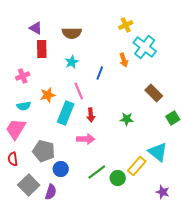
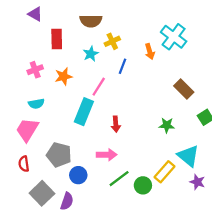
yellow cross: (126, 25) -> (112, 41), moved
purple triangle: (36, 28) -> (35, 14), moved
pink line: (79, 91) -> (99, 87), turned 54
orange star: (48, 95) -> (64, 76), moved
red arrow: (91, 115) -> (116, 124), moved
green star: (127, 119) -> (167, 125), moved
pink arrow: (86, 139) -> (107, 155), moved
purple star: (163, 192) -> (197, 182), moved

